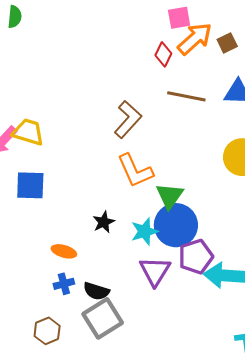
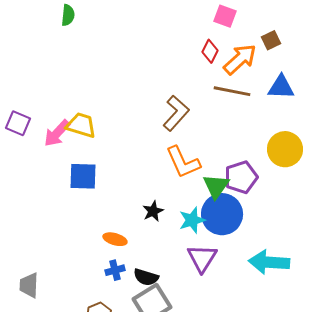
pink square: (179, 18) -> (225, 16), turned 30
orange arrow: (195, 39) -> (240, 59), moved
purple pentagon: (196, 257) -> (241, 177), moved

